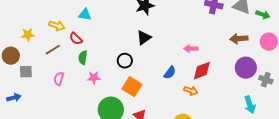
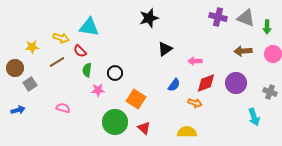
cyan triangle: (85, 15) -> (89, 27), size x1.5
green arrow: (263, 15) -> (267, 27), turned 72
black triangle: (144, 38) -> (165, 49), moved
black circle: (125, 61) -> (115, 73), moved
purple circle: (246, 68) -> (236, 83), moved
gray square: (26, 72) -> (30, 84), turned -32
pink semicircle: (59, 79) -> (63, 108), moved, turned 88

